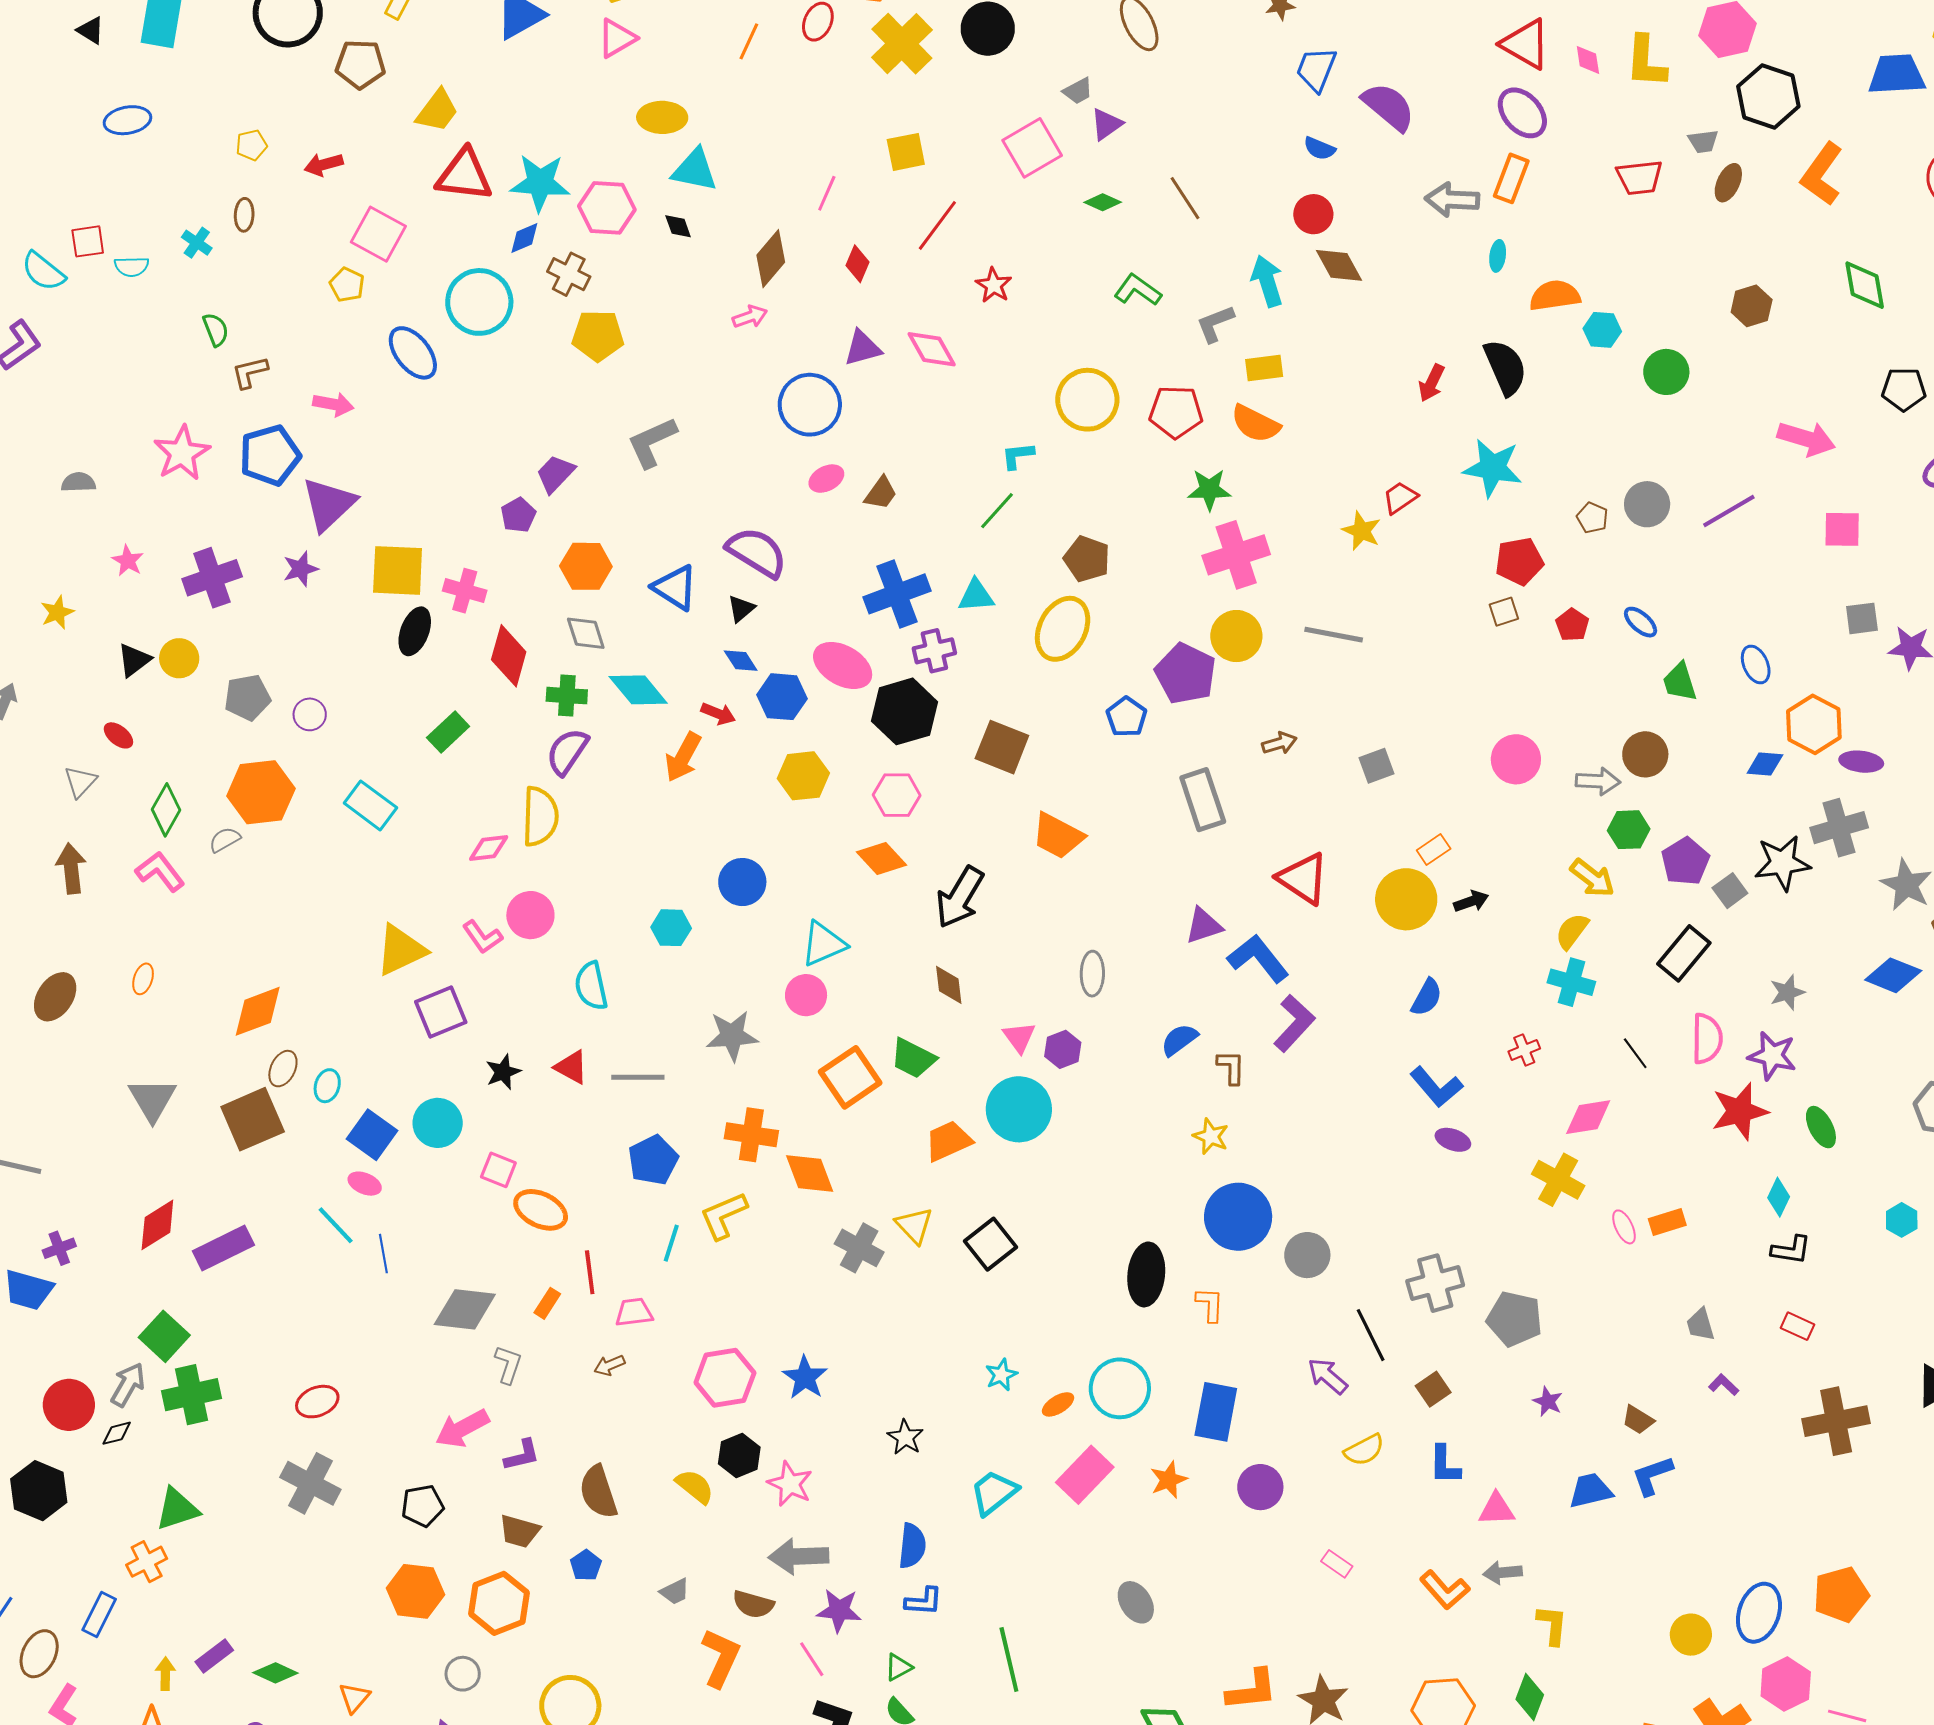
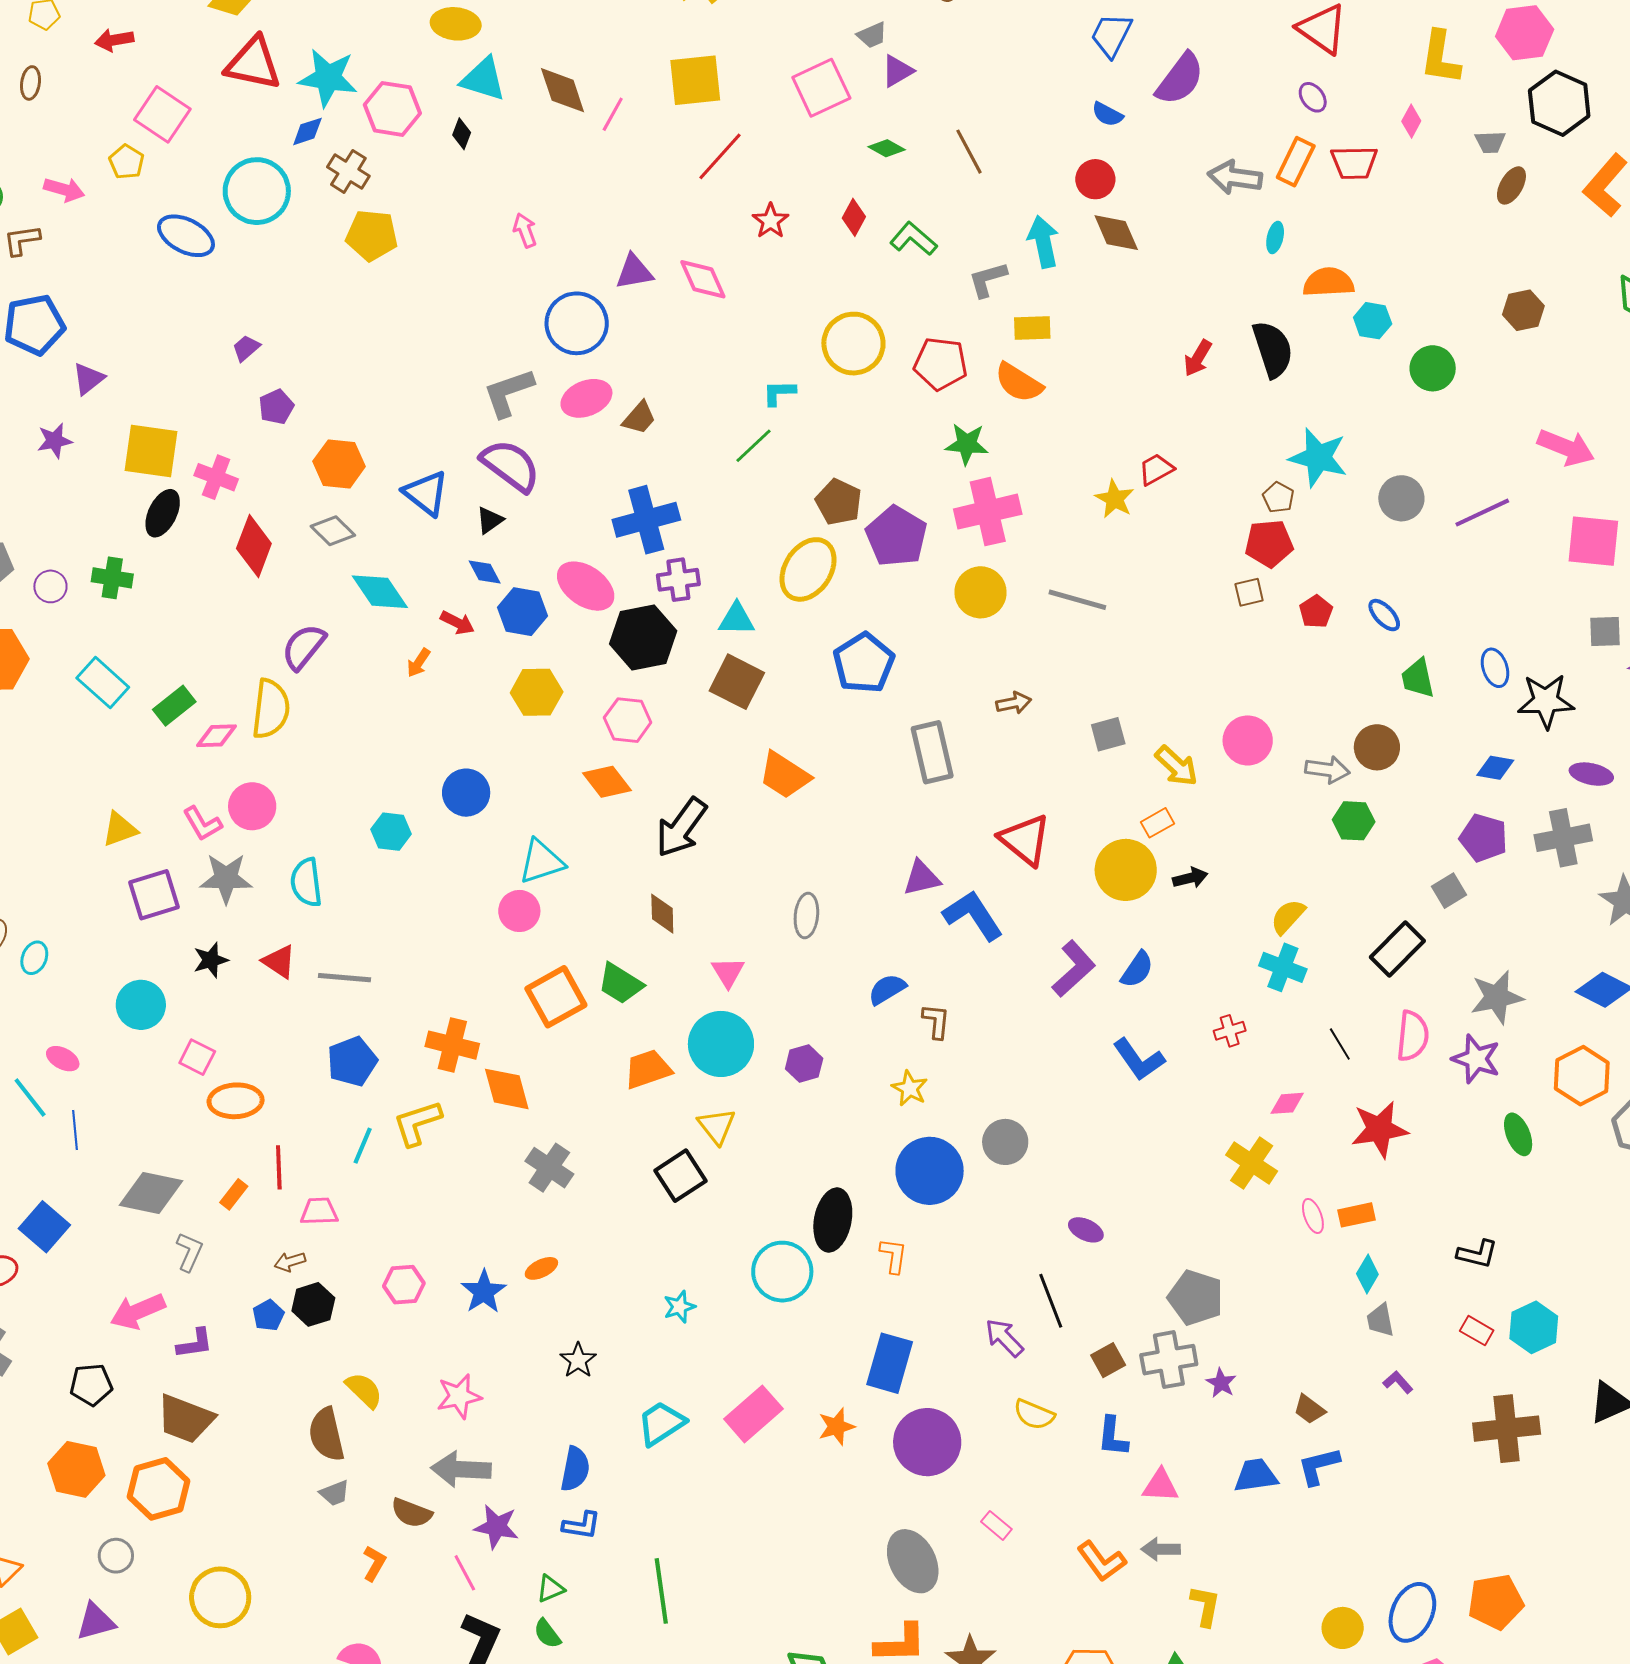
pink diamond: (1588, 60) -> (1411, 121), moved, turned 32
purple semicircle: (1389, 107) -> (1180, 79), turned 82
purple ellipse: (1522, 113) -> (1313, 97), size x0.6
yellow square: (906, 152) -> (695, 80), size x1.4
red trapezoid: (1639, 177) -> (1354, 163), moved
black diamond: (678, 226) -> (462, 134), turned 36
brown diamond: (771, 259) -> (563, 90), moved, turned -64
red diamond: (858, 264) -> (854, 217), moved
pink arrow: (750, 317) -> (525, 230), turned -96
blue ellipse: (413, 353) -> (186, 236), turned -30
pink arrow: (333, 404) -> (64, 190), moved
gray L-shape: (652, 442) -> (508, 393), moved
cyan star: (1493, 468) -> (1318, 457), moved
purple trapezoid: (555, 474) -> (246, 348), moved, size x0.7
pink ellipse: (826, 479) -> (586, 398), size x1.4
purple triangle: (329, 504) -> (88, 379), size x0.6
brown pentagon: (1592, 518) -> (1278, 497), moved
pink square: (1842, 529) -> (1593, 541), size x1.4
cyan triangle: (976, 596) -> (737, 619), moved
gray diamond: (586, 633) -> (333, 531), turned -33
purple pentagon: (1186, 674) -> (896, 536), moved
green cross: (567, 696) -> (112, 578), moved
blue pentagon: (1126, 717) -> (864, 663), size x1.5
orange hexagon: (1814, 724) -> (1582, 1076), moved
green rectangle: (448, 732) -> (174, 706), moved
orange arrow: (683, 757) -> (418, 663), size x0.6
purple pentagon: (1685, 861) -> (1484, 838), moved, turned -30
black star: (1782, 863) -> (1546, 701), moved
yellow arrow: (1592, 878) -> (1177, 766), moved
yellow triangle: (401, 950) -> (120, 829), size x0.7
gray star: (1787, 992) -> (1497, 997), size x1.5
purple L-shape: (1294, 1023) -> (1074, 969), moved
gray star: (732, 1036) -> (226, 878), moved
purple hexagon: (1063, 1049) -> (804, 1064), moved
red star: (1740, 1111) -> (1379, 1129), moved
pink diamond: (1588, 1117) -> (1287, 1103), size x0.7
blue square: (372, 1135) -> (44, 1227), moved
purple ellipse: (1453, 1140) -> (1086, 1230), moved
cyan diamond: (1779, 1197) -> (1367, 1274), moved
orange ellipse: (541, 1210) -> (236, 1101), turned -34
cyan hexagon: (1902, 1220) -> (1534, 1327), moved, size x1.5
yellow triangle: (914, 1225) -> (717, 1126), moved
gray circle: (1307, 1255) -> (1005, 1142), moved
gray cross: (1435, 1283) -> (1169, 1360), moved
pink hexagon: (725, 1378) -> (404, 1285), size x0.7
cyan circle: (1120, 1388) -> (782, 1272), moved
orange ellipse: (1058, 1404) -> (541, 1268), moved
yellow semicircle: (1364, 1450) -> (1034, 1415), turned 45
black hexagon: (739, 1455) -> (313, 1304), moved
pink star: (790, 1484) -> (459, 1396), turned 30
purple circle: (1260, 1487) -> (927, 1442), size x1.5
brown semicircle: (598, 1492) -> (327, 1434), moved
brown trapezoid: (519, 1531) -> (185, 1419), size x1.4
blue pentagon: (586, 1565) -> (268, 1315), moved
gray ellipse: (1136, 1602) -> (913, 1561), moved, size x1.5
orange L-shape: (721, 1658) -> (374, 1563), size x0.6

